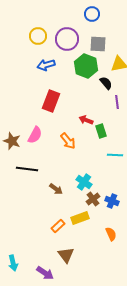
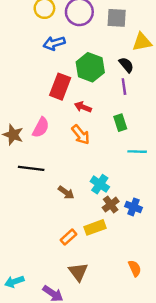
green hexagon: (86, 66) -> (90, 67), moved
purple line: (117, 102) -> (124, 87), moved
red arrow: (86, 120) -> (83, 107), moved
orange semicircle: (111, 234) -> (135, 268), moved
cyan arrow: (13, 263) -> (14, 282), turned 84

